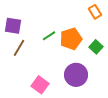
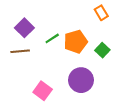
purple square: (13, 26) -> (24, 28), moved, turned 36
brown line: (19, 48) -> (20, 51), turned 54

